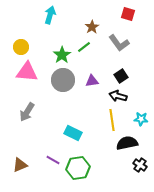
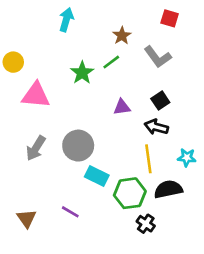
yellow circle: (21, 47) -> (13, 62), moved
gray circle: (63, 80) -> (78, 146), moved
brown triangle: (20, 165) -> (26, 218), turned -42
black cross: (140, 165) -> (146, 224), moved
green hexagon: (78, 168) -> (130, 193), moved

